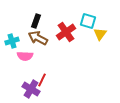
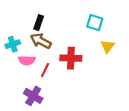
red cross: (66, 32) -> (71, 58), moved, turned 36
yellow triangle: (100, 34) -> (108, 46), moved
red line: (42, 80) -> (45, 70), moved

